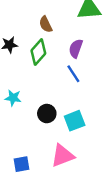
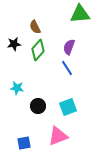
brown semicircle: (46, 24) -> (35, 27), moved
black circle: (47, 114) -> (38, 106), moved

